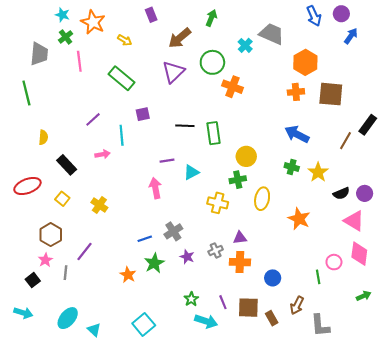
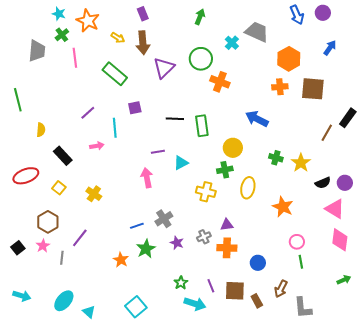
blue arrow: (351, 36) -> (330, 48), moved
brown arrow: (180, 38) -> (143, 43), moved, turned -55
green line: (26, 93) -> (18, 100), moved
blue arrow: (297, 134) -> (257, 119), moved
pink circle: (334, 262) -> (297, 242), moved
black square: (33, 280) -> (18, 248), moved

